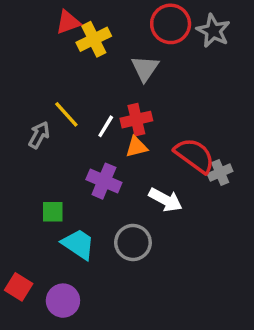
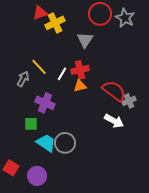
purple cross: (104, 181) -> (45, 103), moved
white arrow: (165, 200) -> (114, 121), moved
gray circle: (133, 242) -> (65, 143), moved

